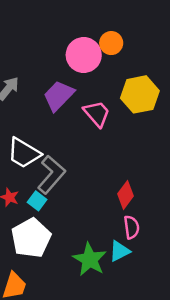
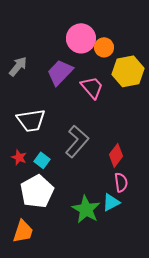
orange circle: (111, 43) -> (104, 47), moved
white trapezoid: (24, 153) -> (31, 120), turned -40
gray L-shape: (51, 175) -> (77, 141), moved

